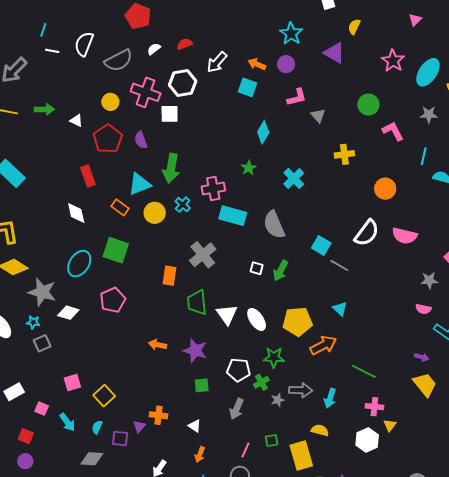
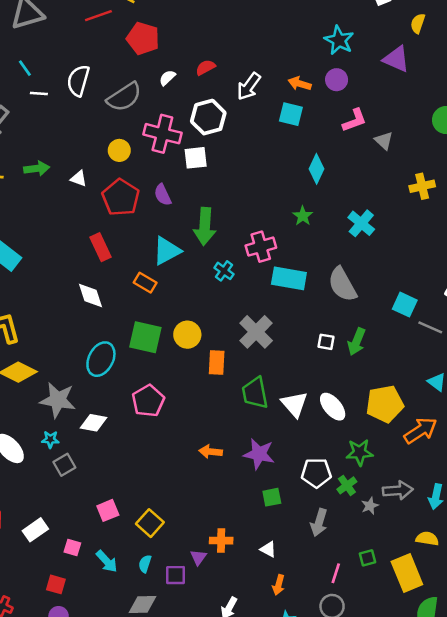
cyan line: (43, 30) -> (25, 68), turned -48
yellow circle: (155, 213) -> (187, 335), moved

